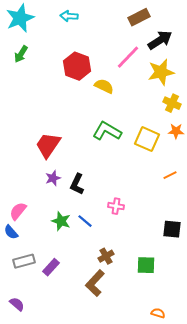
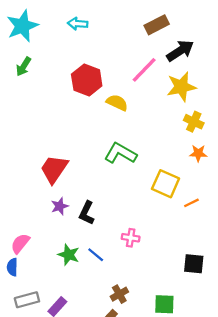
yellow square: (147, 139) -> (166, 184), moved
blue semicircle: (11, 232) -> (12, 267), turned 42

